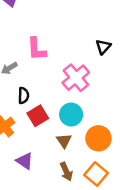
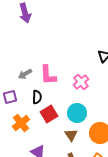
pink L-shape: (37, 49) -> (48, 75), moved
pink cross: (76, 78) -> (81, 82), size x0.7

